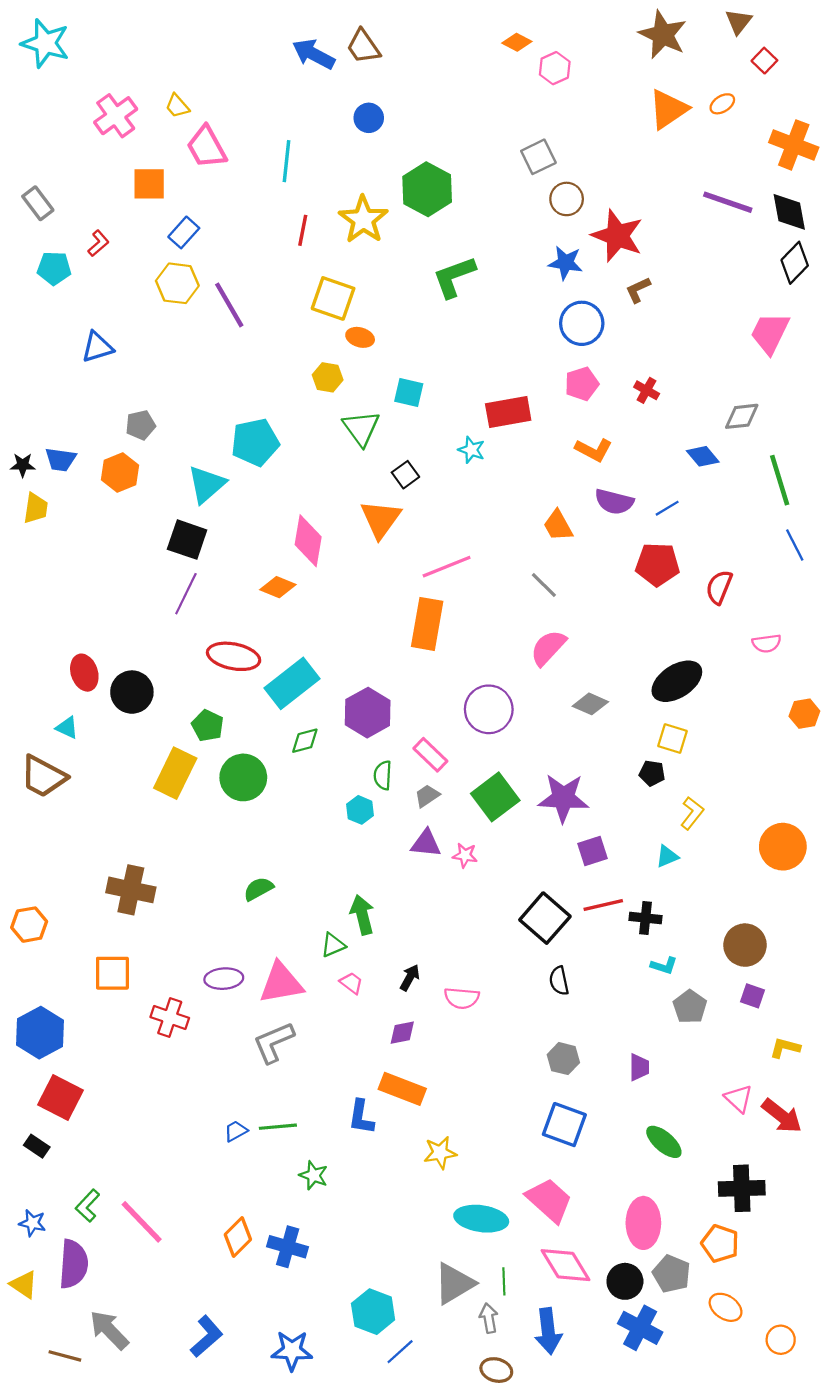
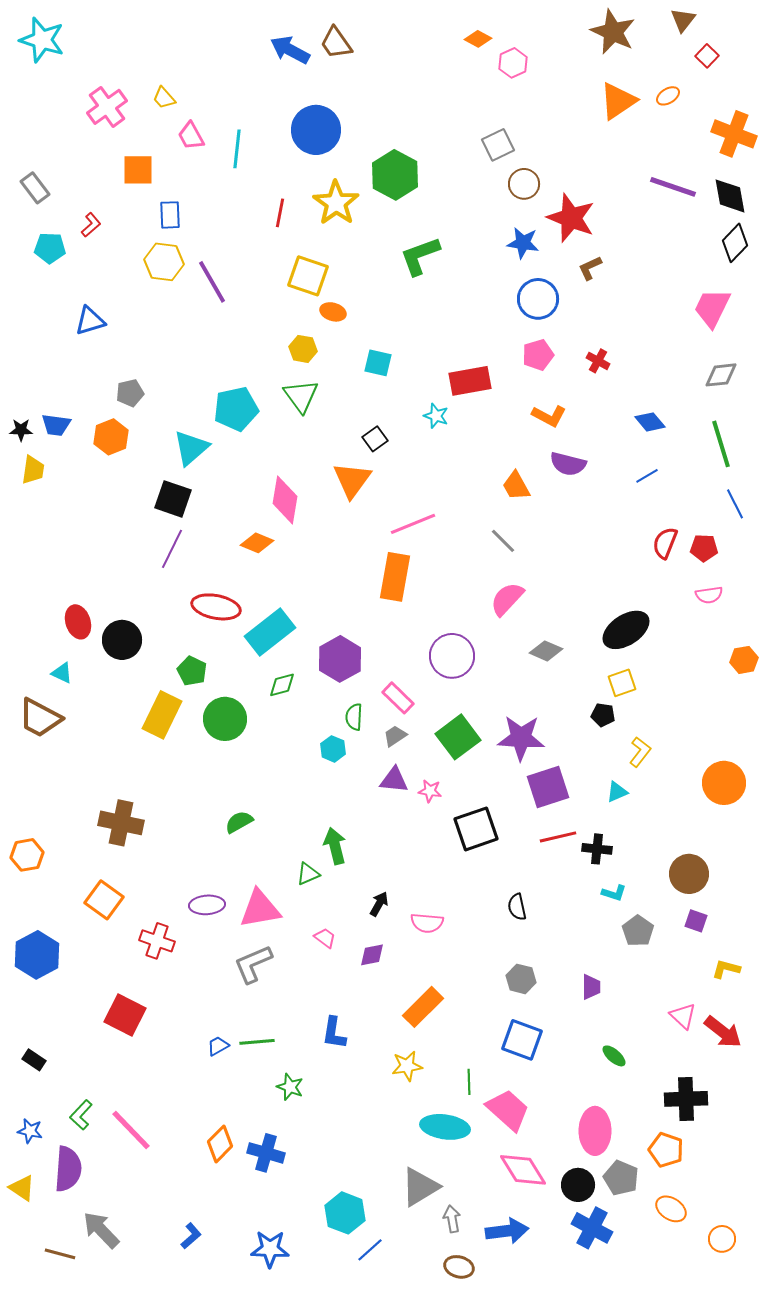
blue circle: (369, 118) -> (316, 130), moved, size x1.8
pink trapezoid: (207, 147) -> (191, 136), size x0.7
cyan line: (287, 161) -> (237, 149), moved
blue rectangle: (184, 232) -> (170, 215), turned -44
gray diamond: (742, 416) -> (721, 375), moved
green triangle: (361, 428) -> (301, 396), moved
blue line: (667, 508) -> (647, 476), moved
red pentagon: (657, 564) -> (704, 548), moved, size x0.7
yellow square: (673, 739) -> (622, 683), turned -36
purple square: (593, 851) -> (548, 787), size x1.5
black square: (545, 918) -> (476, 829), moved, turned 30
orange square: (112, 973) -> (104, 900), turned 36
pink trapezoid: (351, 983) -> (325, 938), moved
orange rectangle: (402, 1089) -> (423, 1007), moved, turned -66
red square: (61, 1098) -> (125, 1015), moved
green ellipse: (664, 1142) -> (614, 1056), size x0.7
green line: (504, 1281) -> (469, 1082), moved
blue arrow: (548, 1331) -> (507, 1231), turned -90
blue L-shape: (207, 1336) -> (191, 1236), size x0.7

